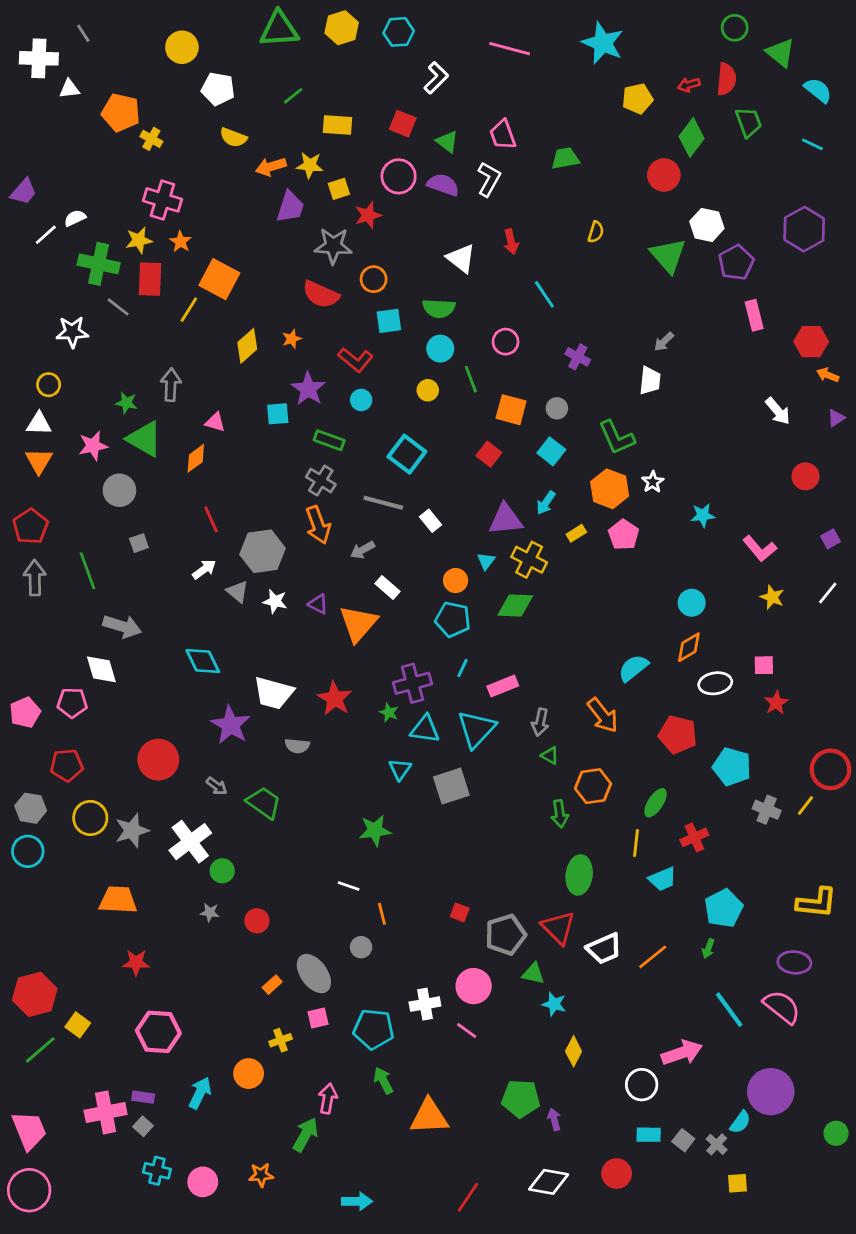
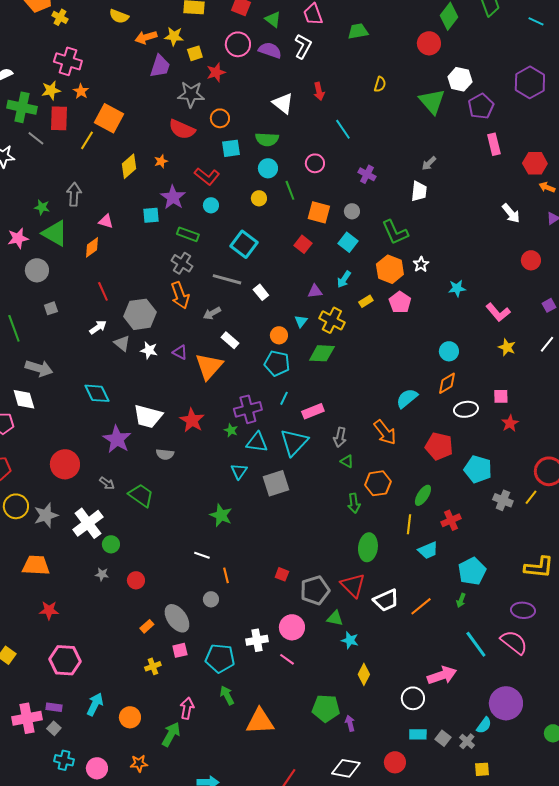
purple triangle: (506, 519) -> (315, 291), size x0.6
green star: (375, 831) -> (221, 515), turned 30
orange circle: (249, 1074) -> (130, 717), moved

